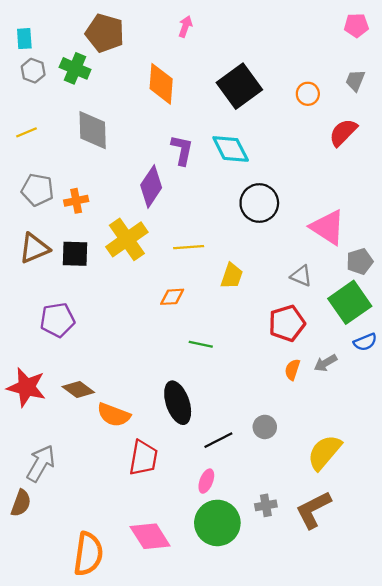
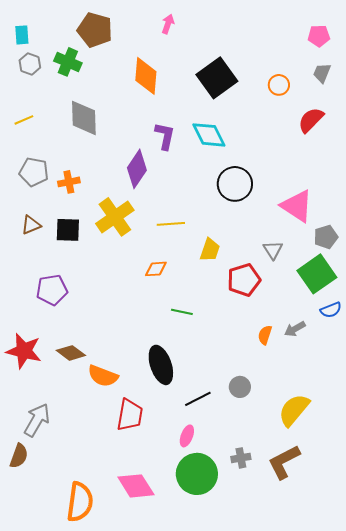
pink pentagon: (356, 25) -> (319, 36), moved
brown triangle: (34, 248) -> (31, 225), size x0.7
gray triangle: (301, 276) -> (273, 250), turned 35
red pentagon: (287, 323) -> (244, 280), moved

